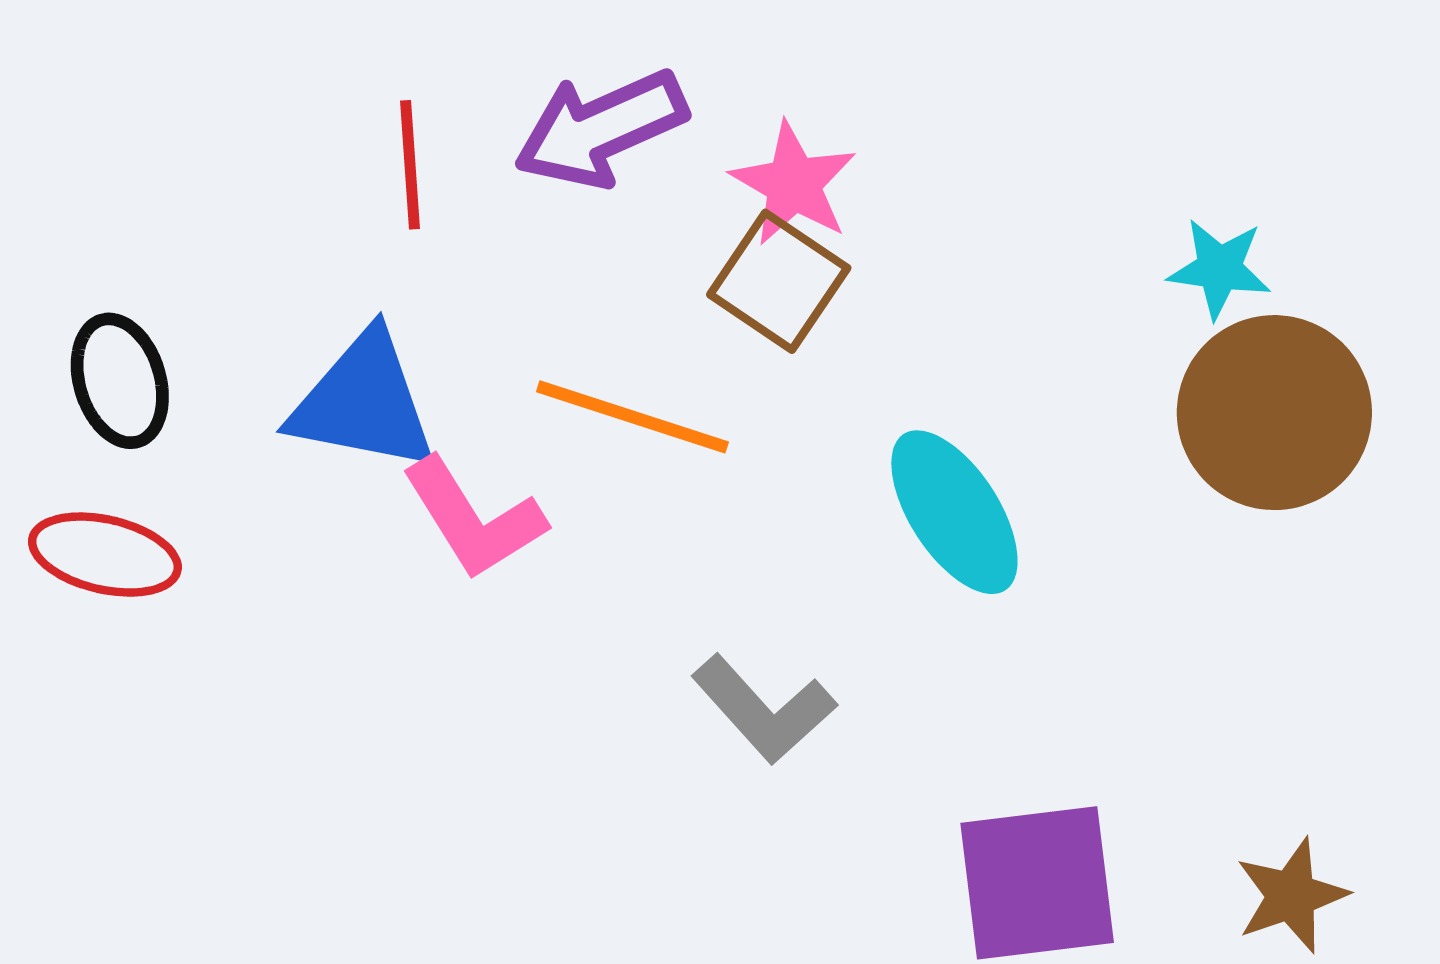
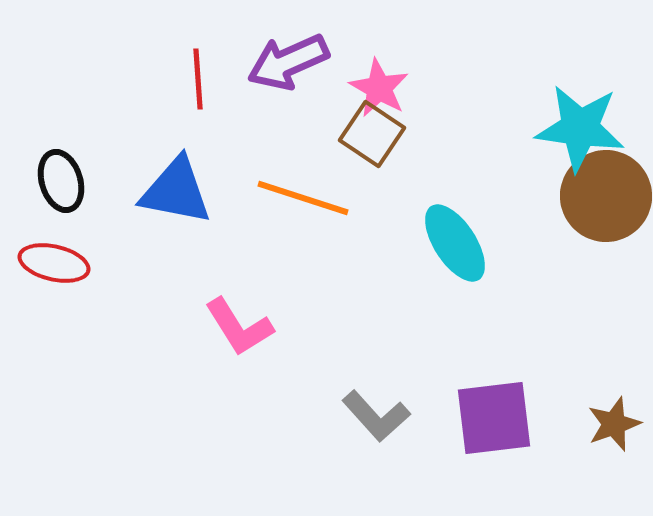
cyan star: (1219, 269) -> (580, 128), size x1.8
pink L-shape: (474, 519) -> (239, 327), moved
gray L-shape: (764, 709) -> (376, 416), moved

